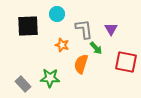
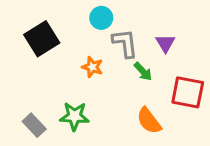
cyan circle: (57, 14) -> (101, 18), moved
black square: (28, 26) -> (42, 39), turned -30
orange semicircle: (81, 64) -> (149, 121), moved, turned -54

